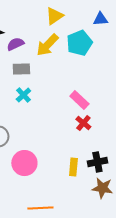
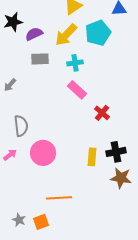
cyan cross: (23, 95) -> (75, 63), moved, turned 35
pink rectangle: (79, 100) -> (77, 90), moved

